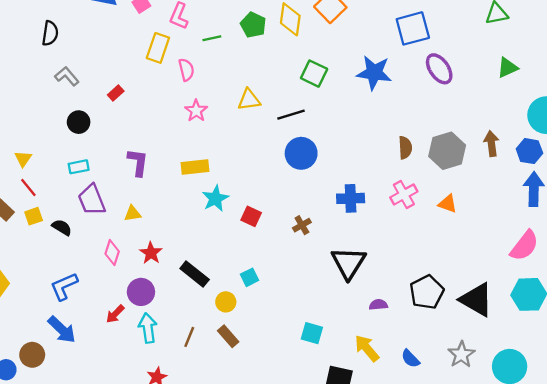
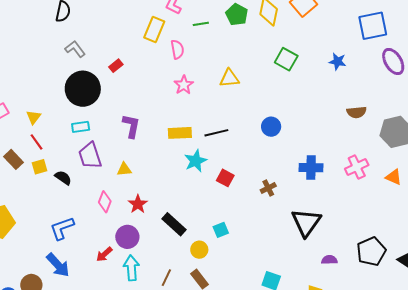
blue star: (374, 73) -> (337, 61), size x0.6
black line: (291, 115) -> (216, 133), moved
black circle: (79, 122) -> (83, 89), size x1.8
brown semicircle: (405, 148) -> (357, 112), moved, turned 84
blue circle: (301, 153) -> (271, 127), size x0.7

